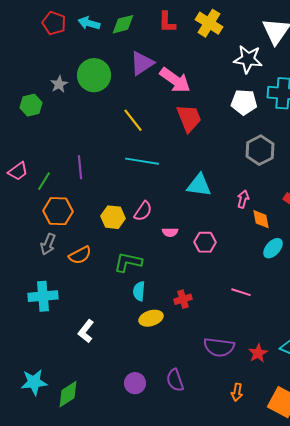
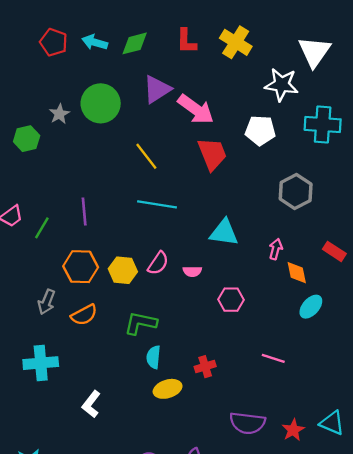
white pentagon: (244, 102) -> (260, 130), moved
orange hexagon: (58, 211) -> (81, 267), moved
pink semicircle: (170, 232) -> (192, 271), moved

